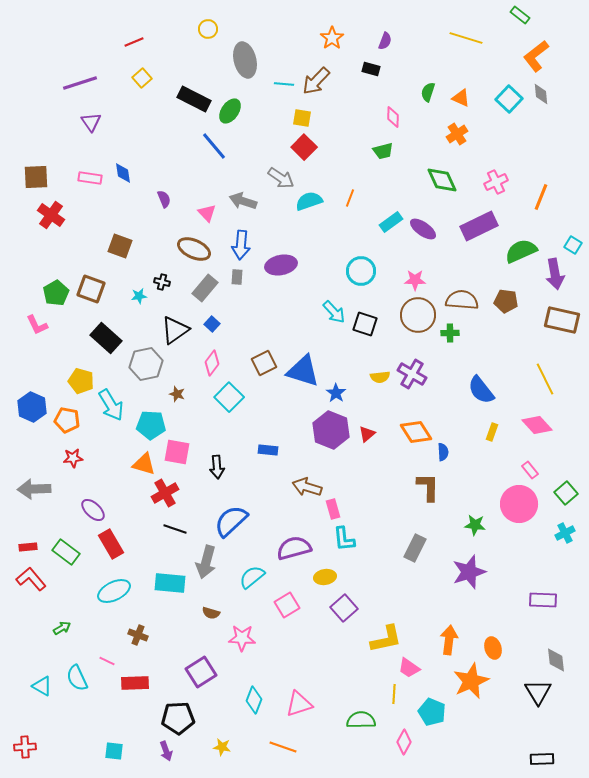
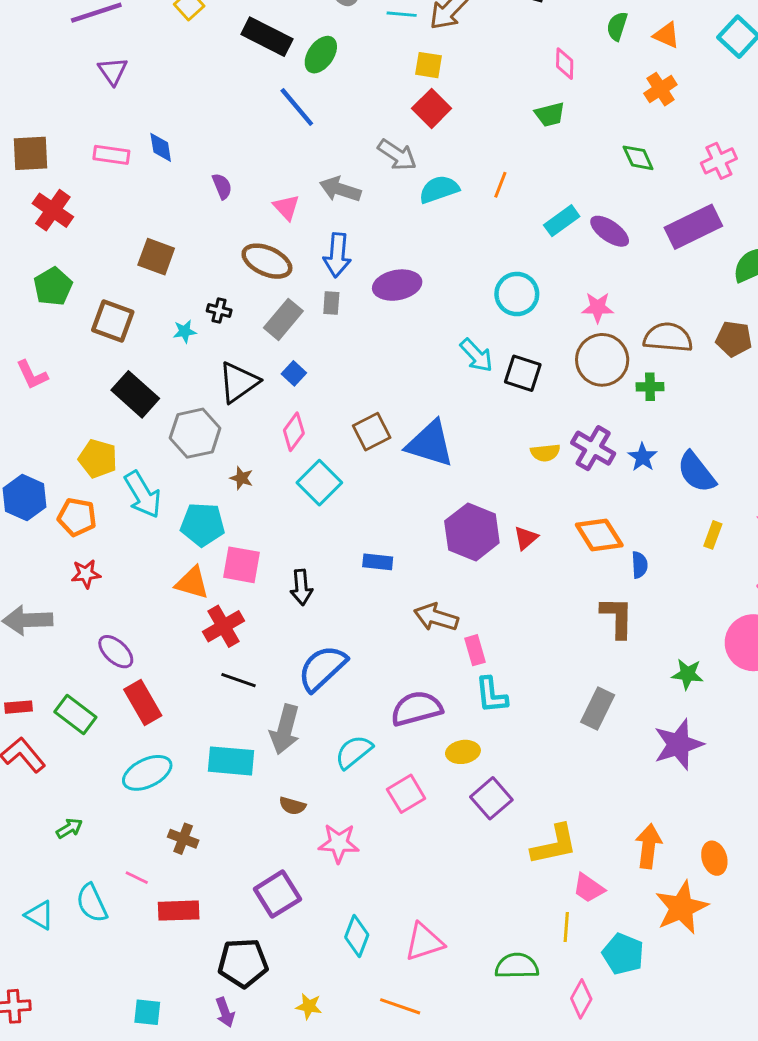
green diamond: (442, 180) -> (638, 158), size x0.7
green pentagon: (56, 293) -> (53, 287), moved
blue star: (336, 393) -> (643, 457), moved

